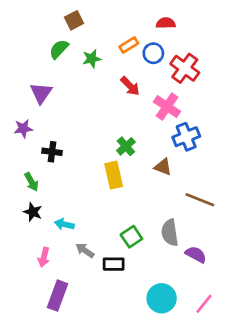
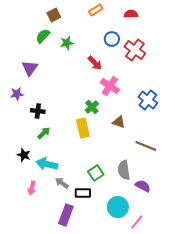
red semicircle: (166, 23) -> (131, 14), moved
orange rectangle: (129, 45) -> (96, 10), moved
pink cross: (167, 107) -> (110, 86), moved
blue cross: (186, 137) -> (148, 100), moved, turned -30
green arrow: (31, 182) -> (44, 133), moved, turned -104
cyan arrow: (64, 224) -> (47, 164), size x1.5
purple rectangle: (58, 296) -> (66, 215), moved
cyan circle: (162, 298) -> (118, 207), moved
pink line: (204, 304) -> (137, 222), moved

